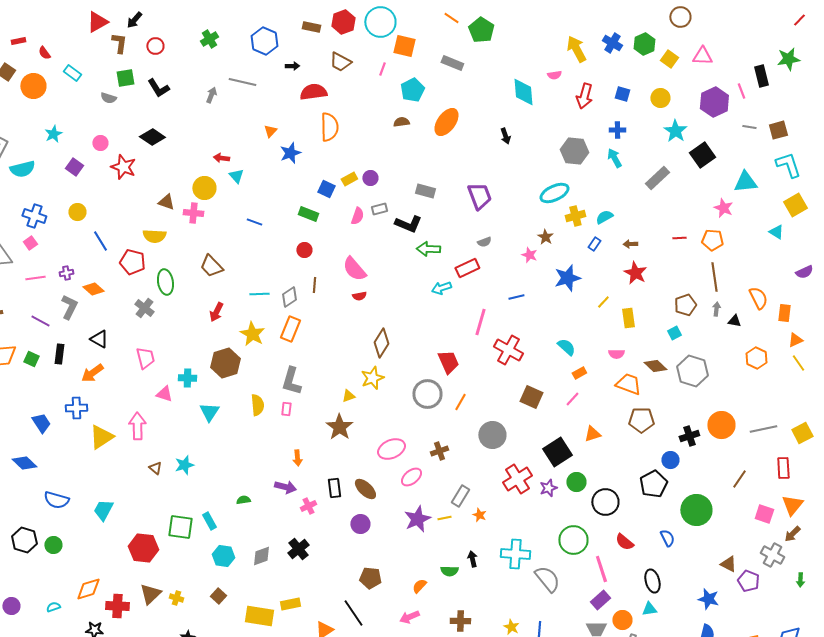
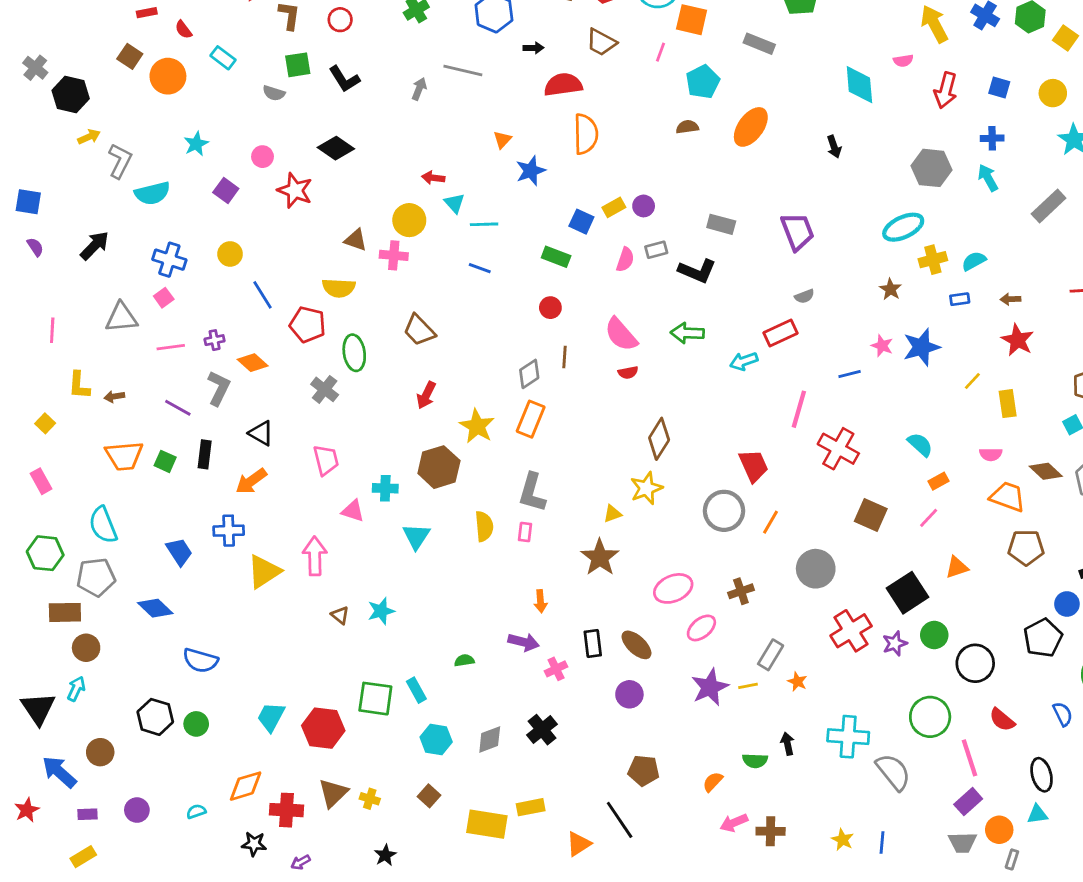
blue rectangle: (594, 244) -> (960, 299), turned 48
green arrow: (428, 249) -> (687, 333), moved
pink star: (529, 255) -> (882, 346), moved
cyan line: (259, 294) -> (484, 224), moved
cyan trapezoid: (103, 510) -> (271, 717), moved
pink arrow: (409, 617) -> (734, 823), moved

